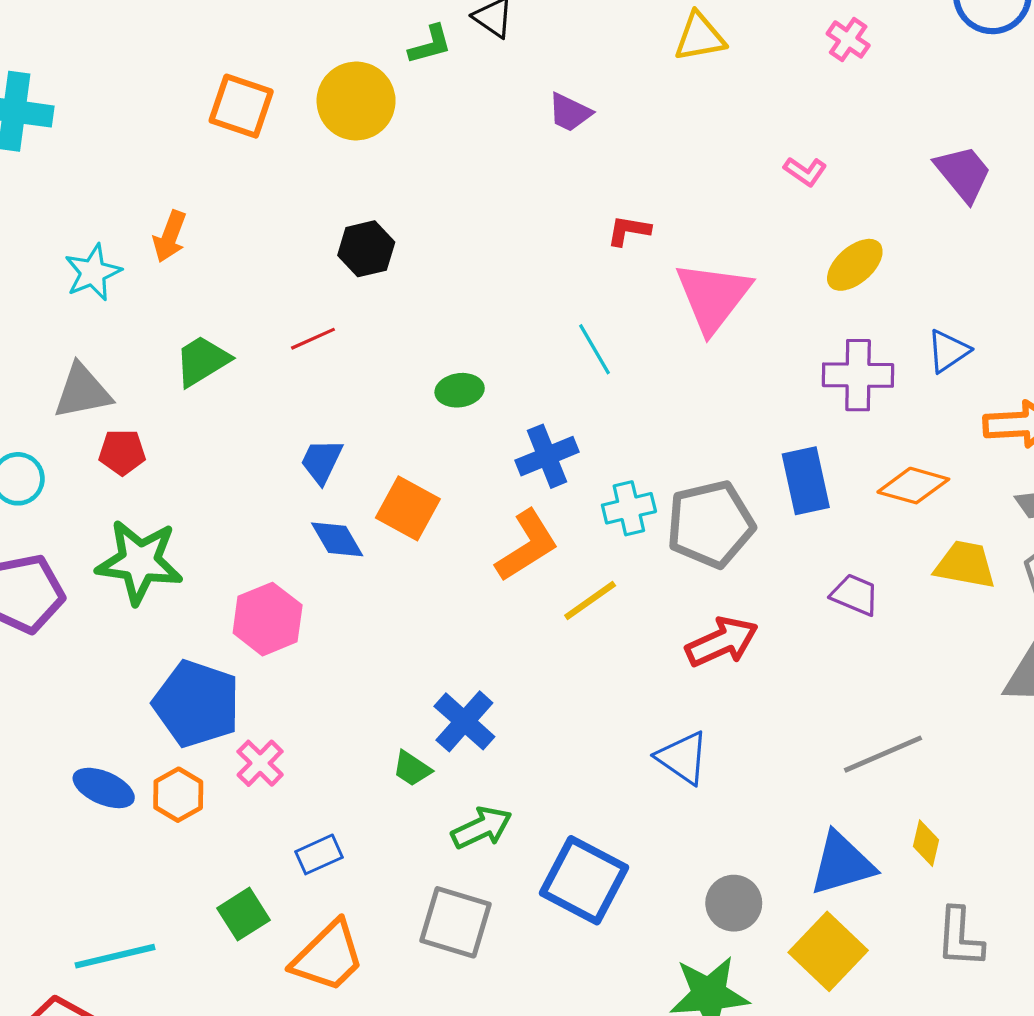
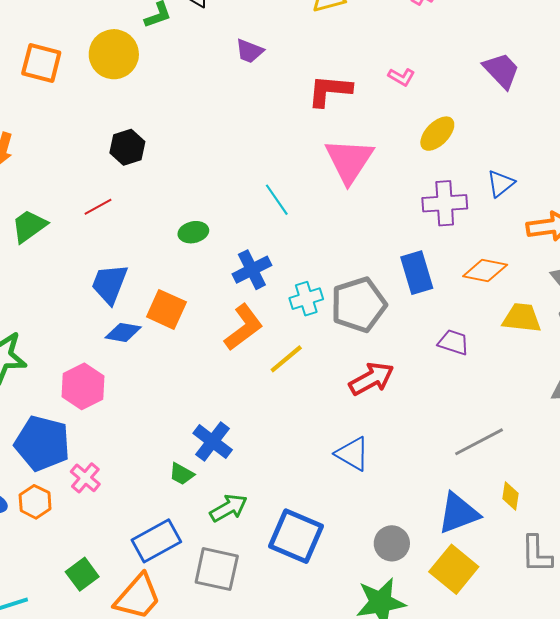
red L-shape: (629, 230) -> (330, 91), moved, size x1.6
blue trapezoid: (322, 461) -> (110, 284), size x1.4
blue diamond: (337, 539) -> (123, 332), turned -45
blue rectangle: (319, 854) -> (156, 541), moved, size x1.6

